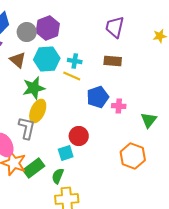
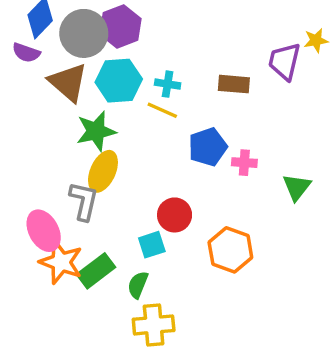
purple trapezoid: (115, 27) -> (285, 61), moved
gray circle: (27, 32) -> (84, 33), size x1.4
brown triangle: (18, 60) -> (68, 82), size x1.4
orange hexagon: (133, 156) -> (230, 250), moved

